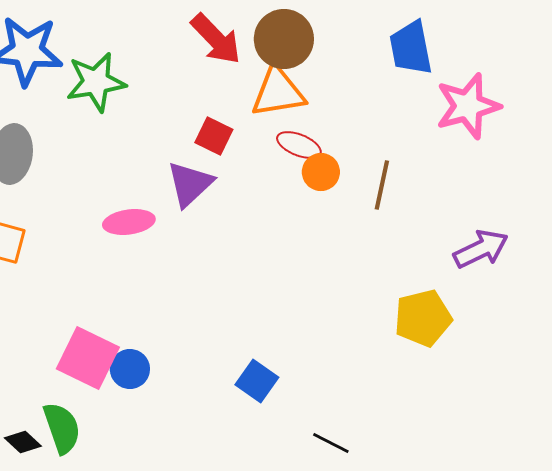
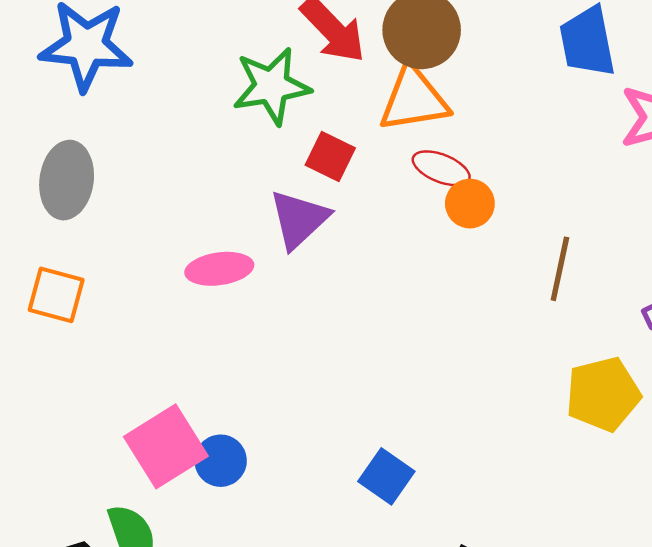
green star: (96, 82) -> (272, 86), moved
brown line: (382, 185) -> (560, 269), moved
pink square: (88, 358) -> (166, 446), turned 32

